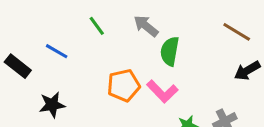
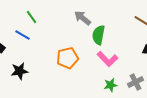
green line: (97, 26) -> (32, 17), moved
pink L-shape: (162, 91) -> (108, 59), moved

